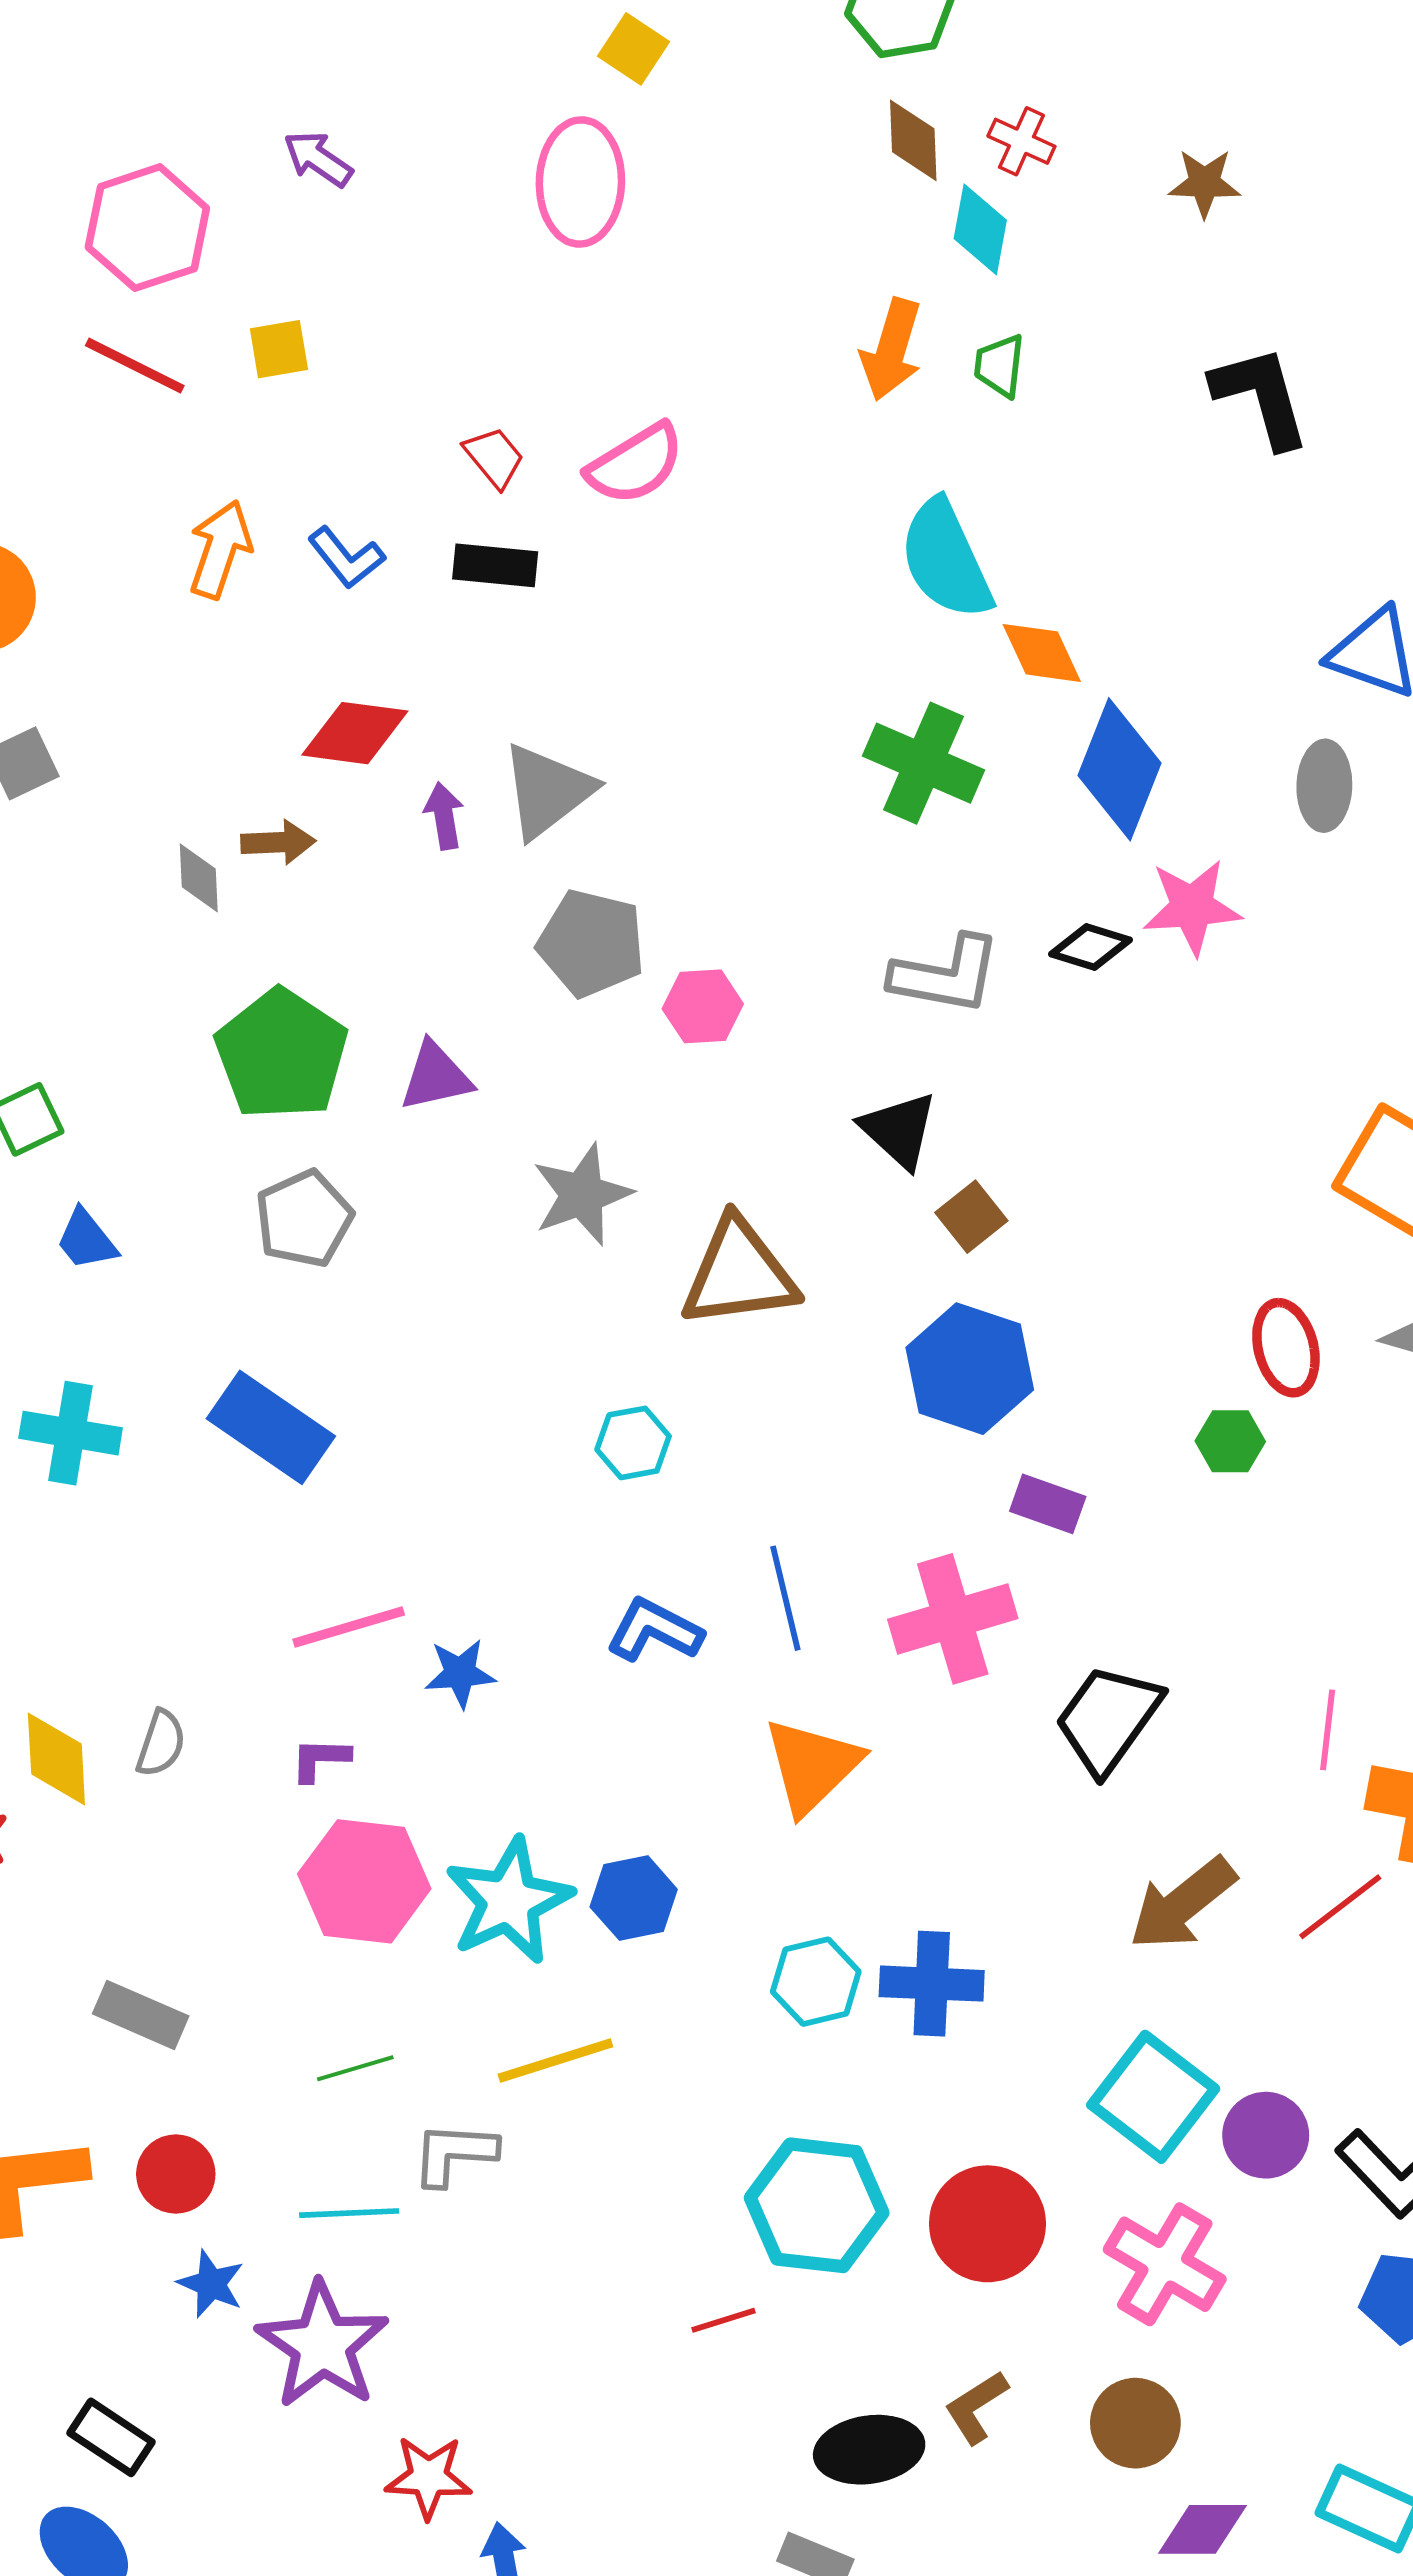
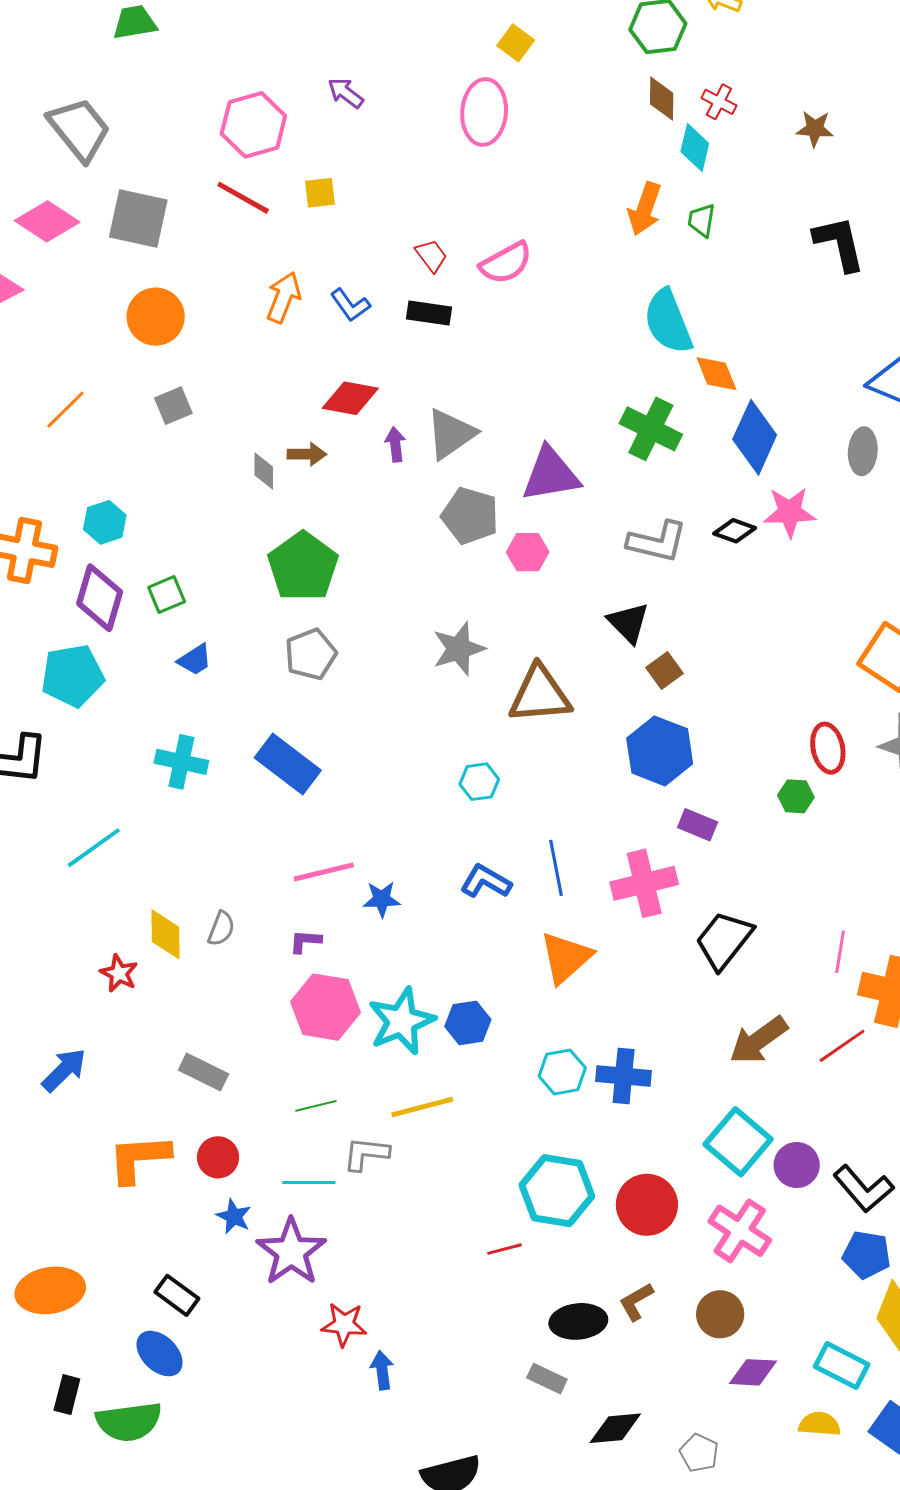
purple triangle: (436, 1077) -> (551, 474), moved, size x1.5
blue trapezoid: (86, 1240) -> (195, 660), turned -87

